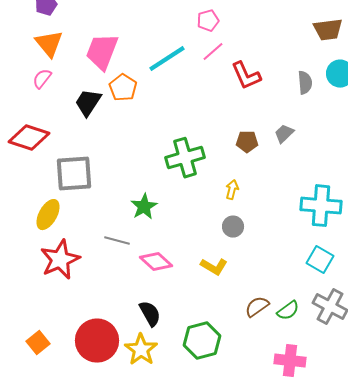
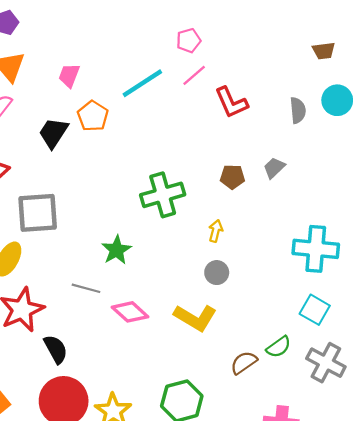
brown trapezoid: (328, 30) -> (324, 51), size x0.7
pink trapezoid: (102, 52) -> (69, 75), size x0.6
yellow L-shape: (214, 267) -> (195, 318), size x1.4
green semicircle: (288, 311) -> (279, 347), moved
black semicircle: (150, 314) -> (56, 349), moved

